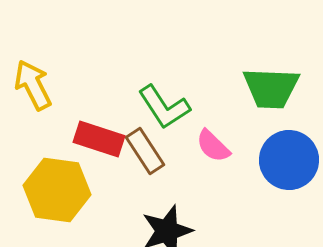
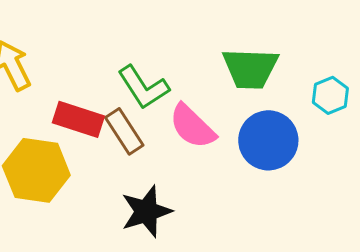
pink semicircle: (213, 146) -> (192, 126), size x1.4

